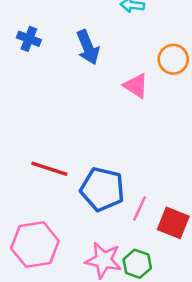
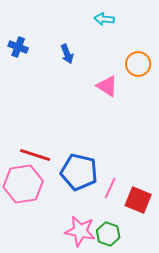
blue arrow: (88, 47) -> (67, 54), size x0.7
pink hexagon: (35, 245) -> (23, 184), moved

